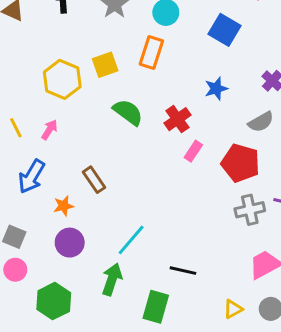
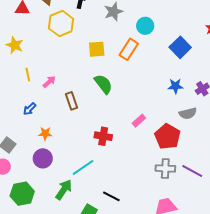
yellow hexagon: (62, 79) -> (61, 24), moved
blue star: (216, 89) -> (175, 86), moved
red cross: (177, 119) -> (103, 136), moved, turned 30
blue arrow: (32, 176) -> (30, 109), size x0.6
brown rectangle: (94, 180) -> (71, 101), moved

